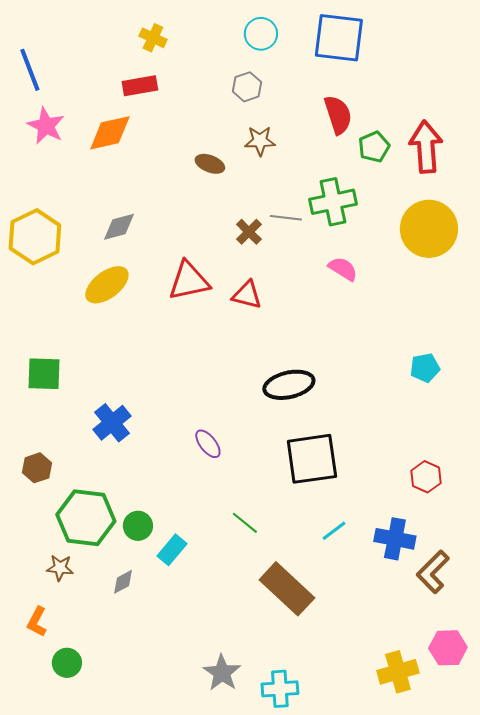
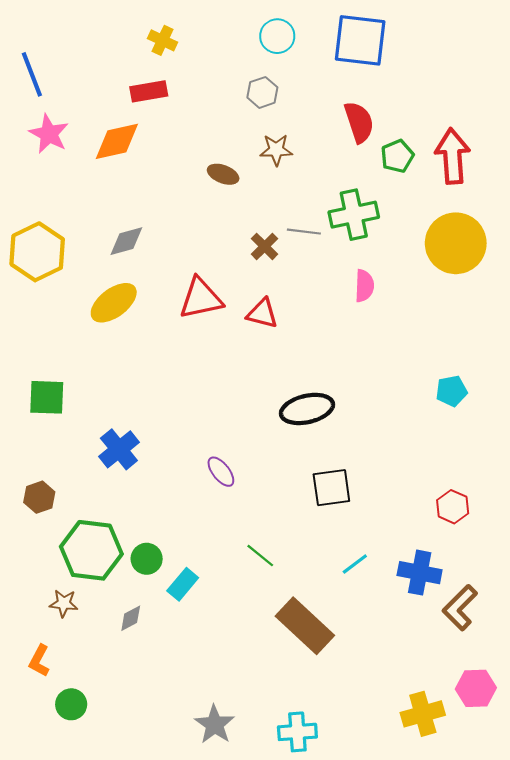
pink semicircle: (343, 269) -> (364, 286), turned 60
black square: (312, 459) -> (331, 488), size x0.7
gray star: (222, 673) -> (215, 724), moved

